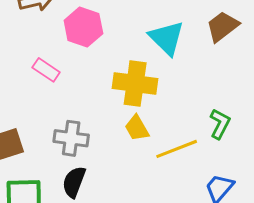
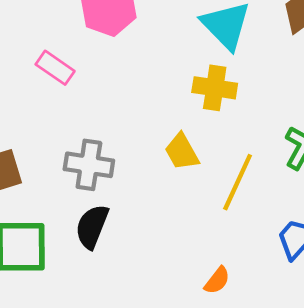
yellow cross: (135, 84) -> (215, 88), moved, size x0.7
yellow line: (177, 149) -> (238, 182), turned -45

